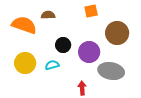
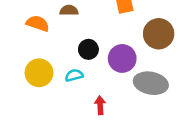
orange semicircle: (24, 25) -> (38, 23), size x0.7
red arrow: (82, 88) -> (100, 105), moved

